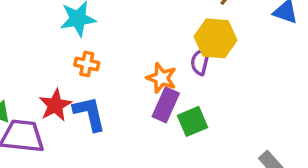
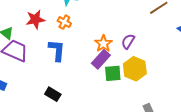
yellow hexagon: (216, 38) -> (135, 69), moved
red star: (55, 105) -> (35, 19), moved

